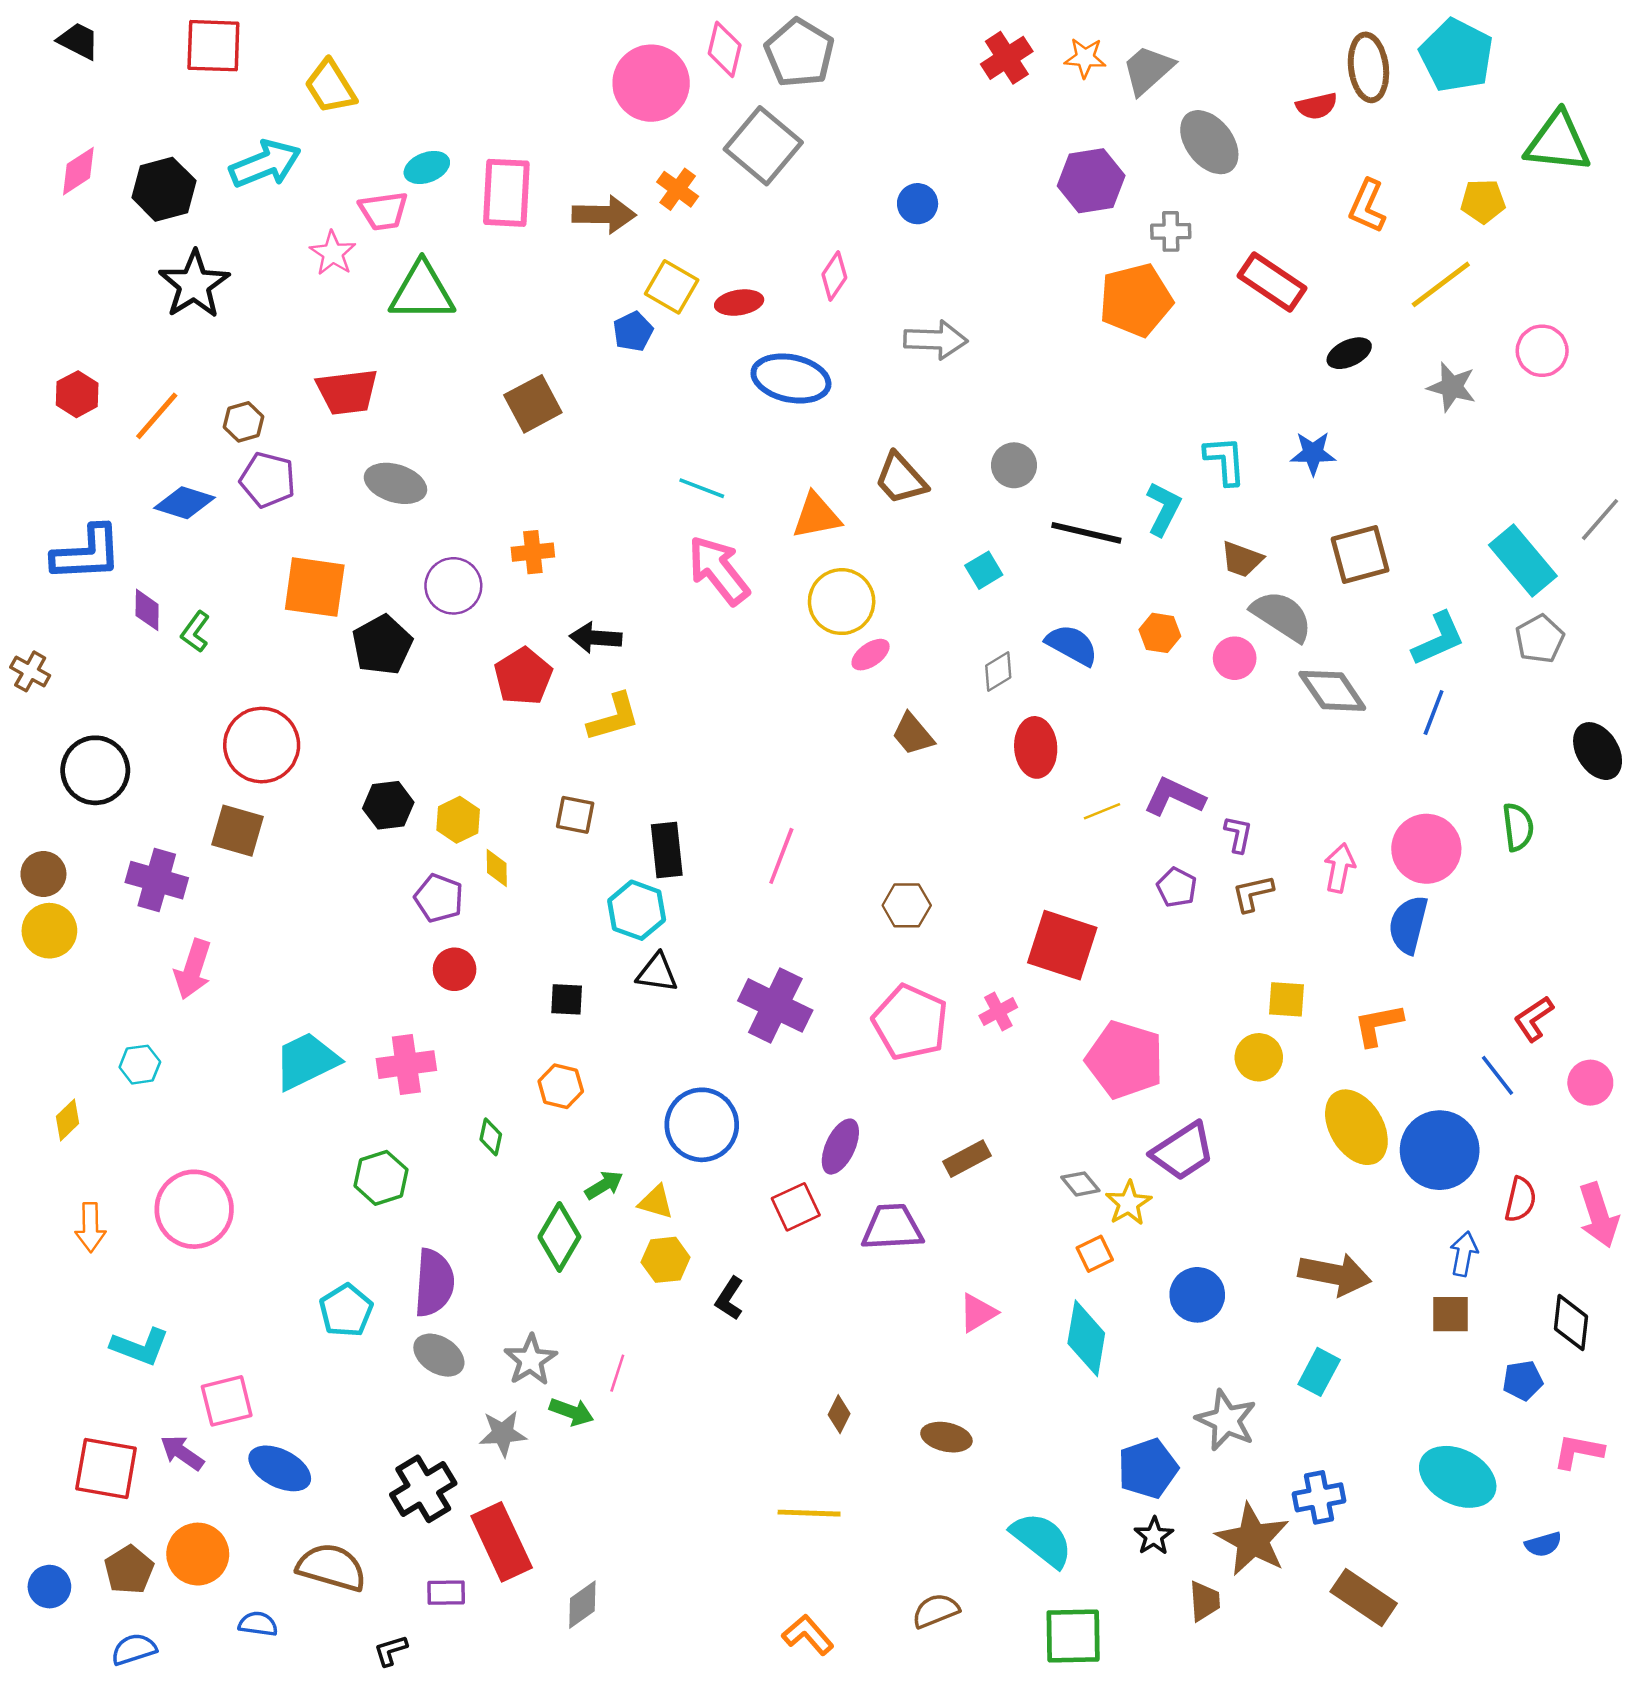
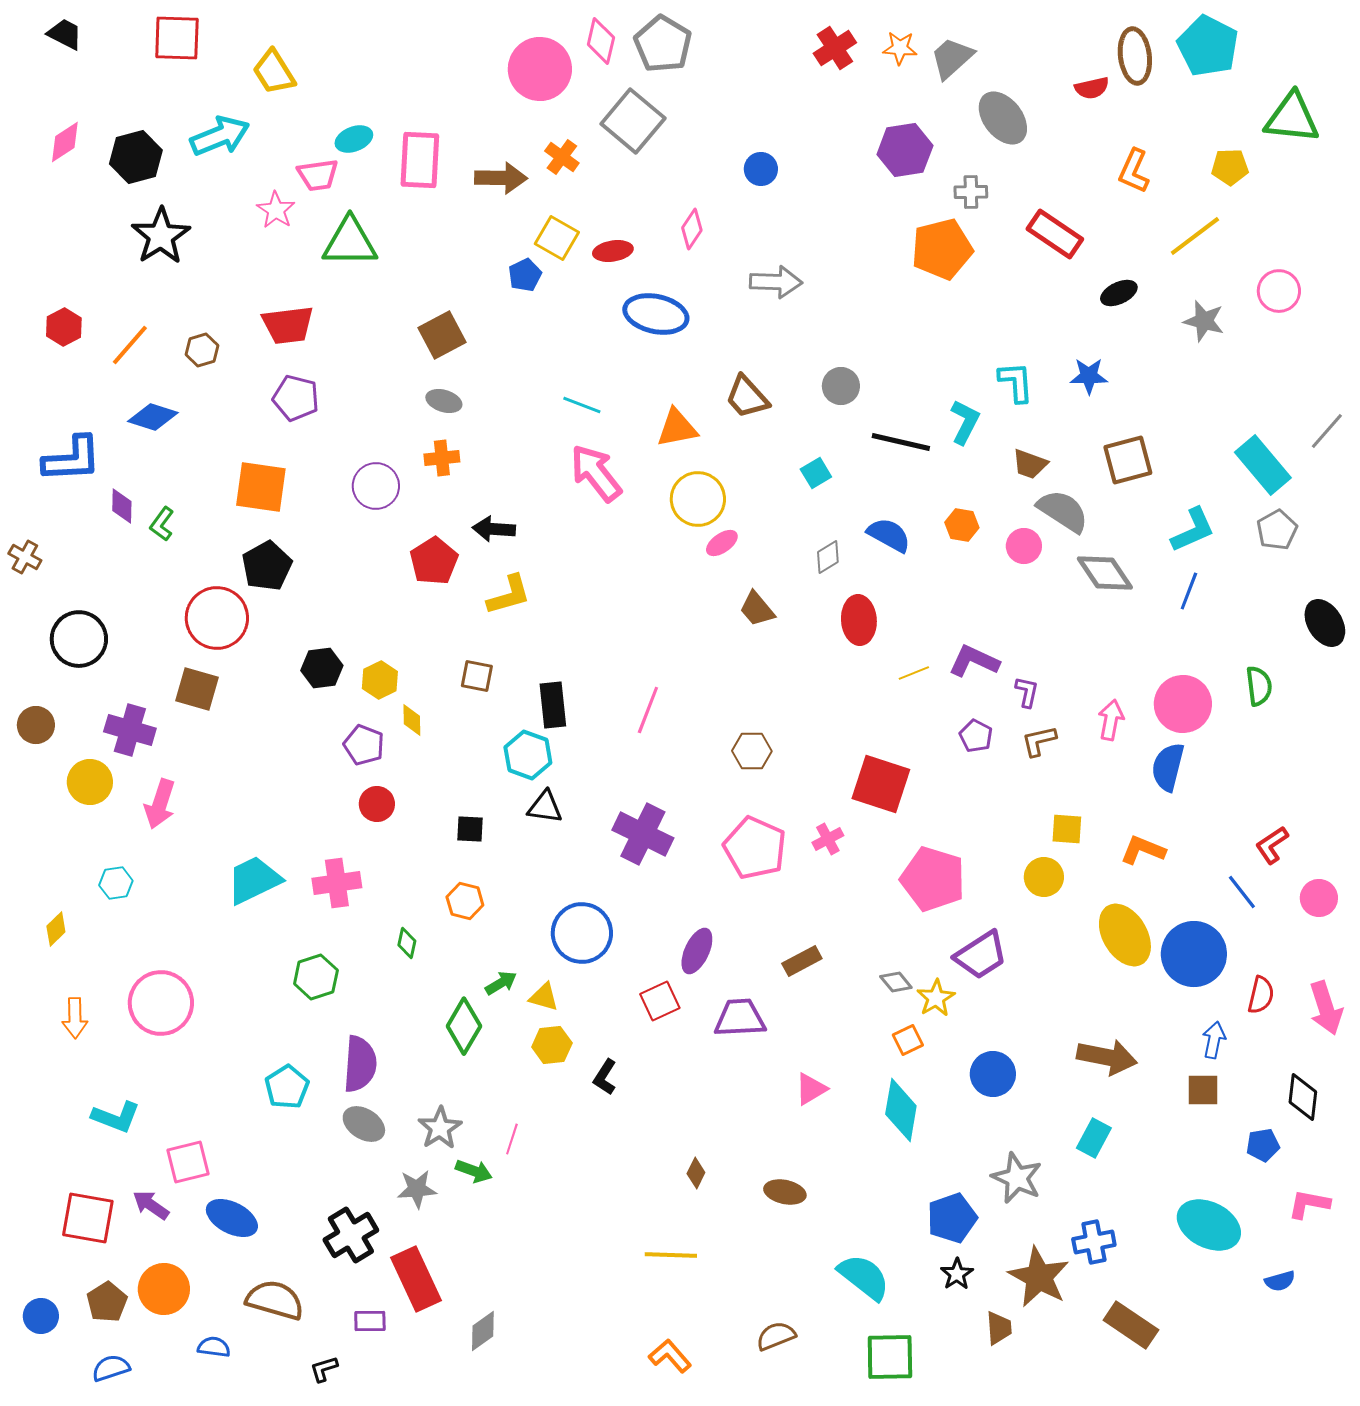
purple pentagon: (268, 480) -> (296, 398), moved
gray ellipse: (395, 483) -> (444, 401), moved, size x0.7
black pentagon: (382, 645) -> (267, 566), moved
yellow circle: (49, 931) -> (90, 782), moved
orange L-shape: (1378, 1025) -> (1143, 850), turned 33

